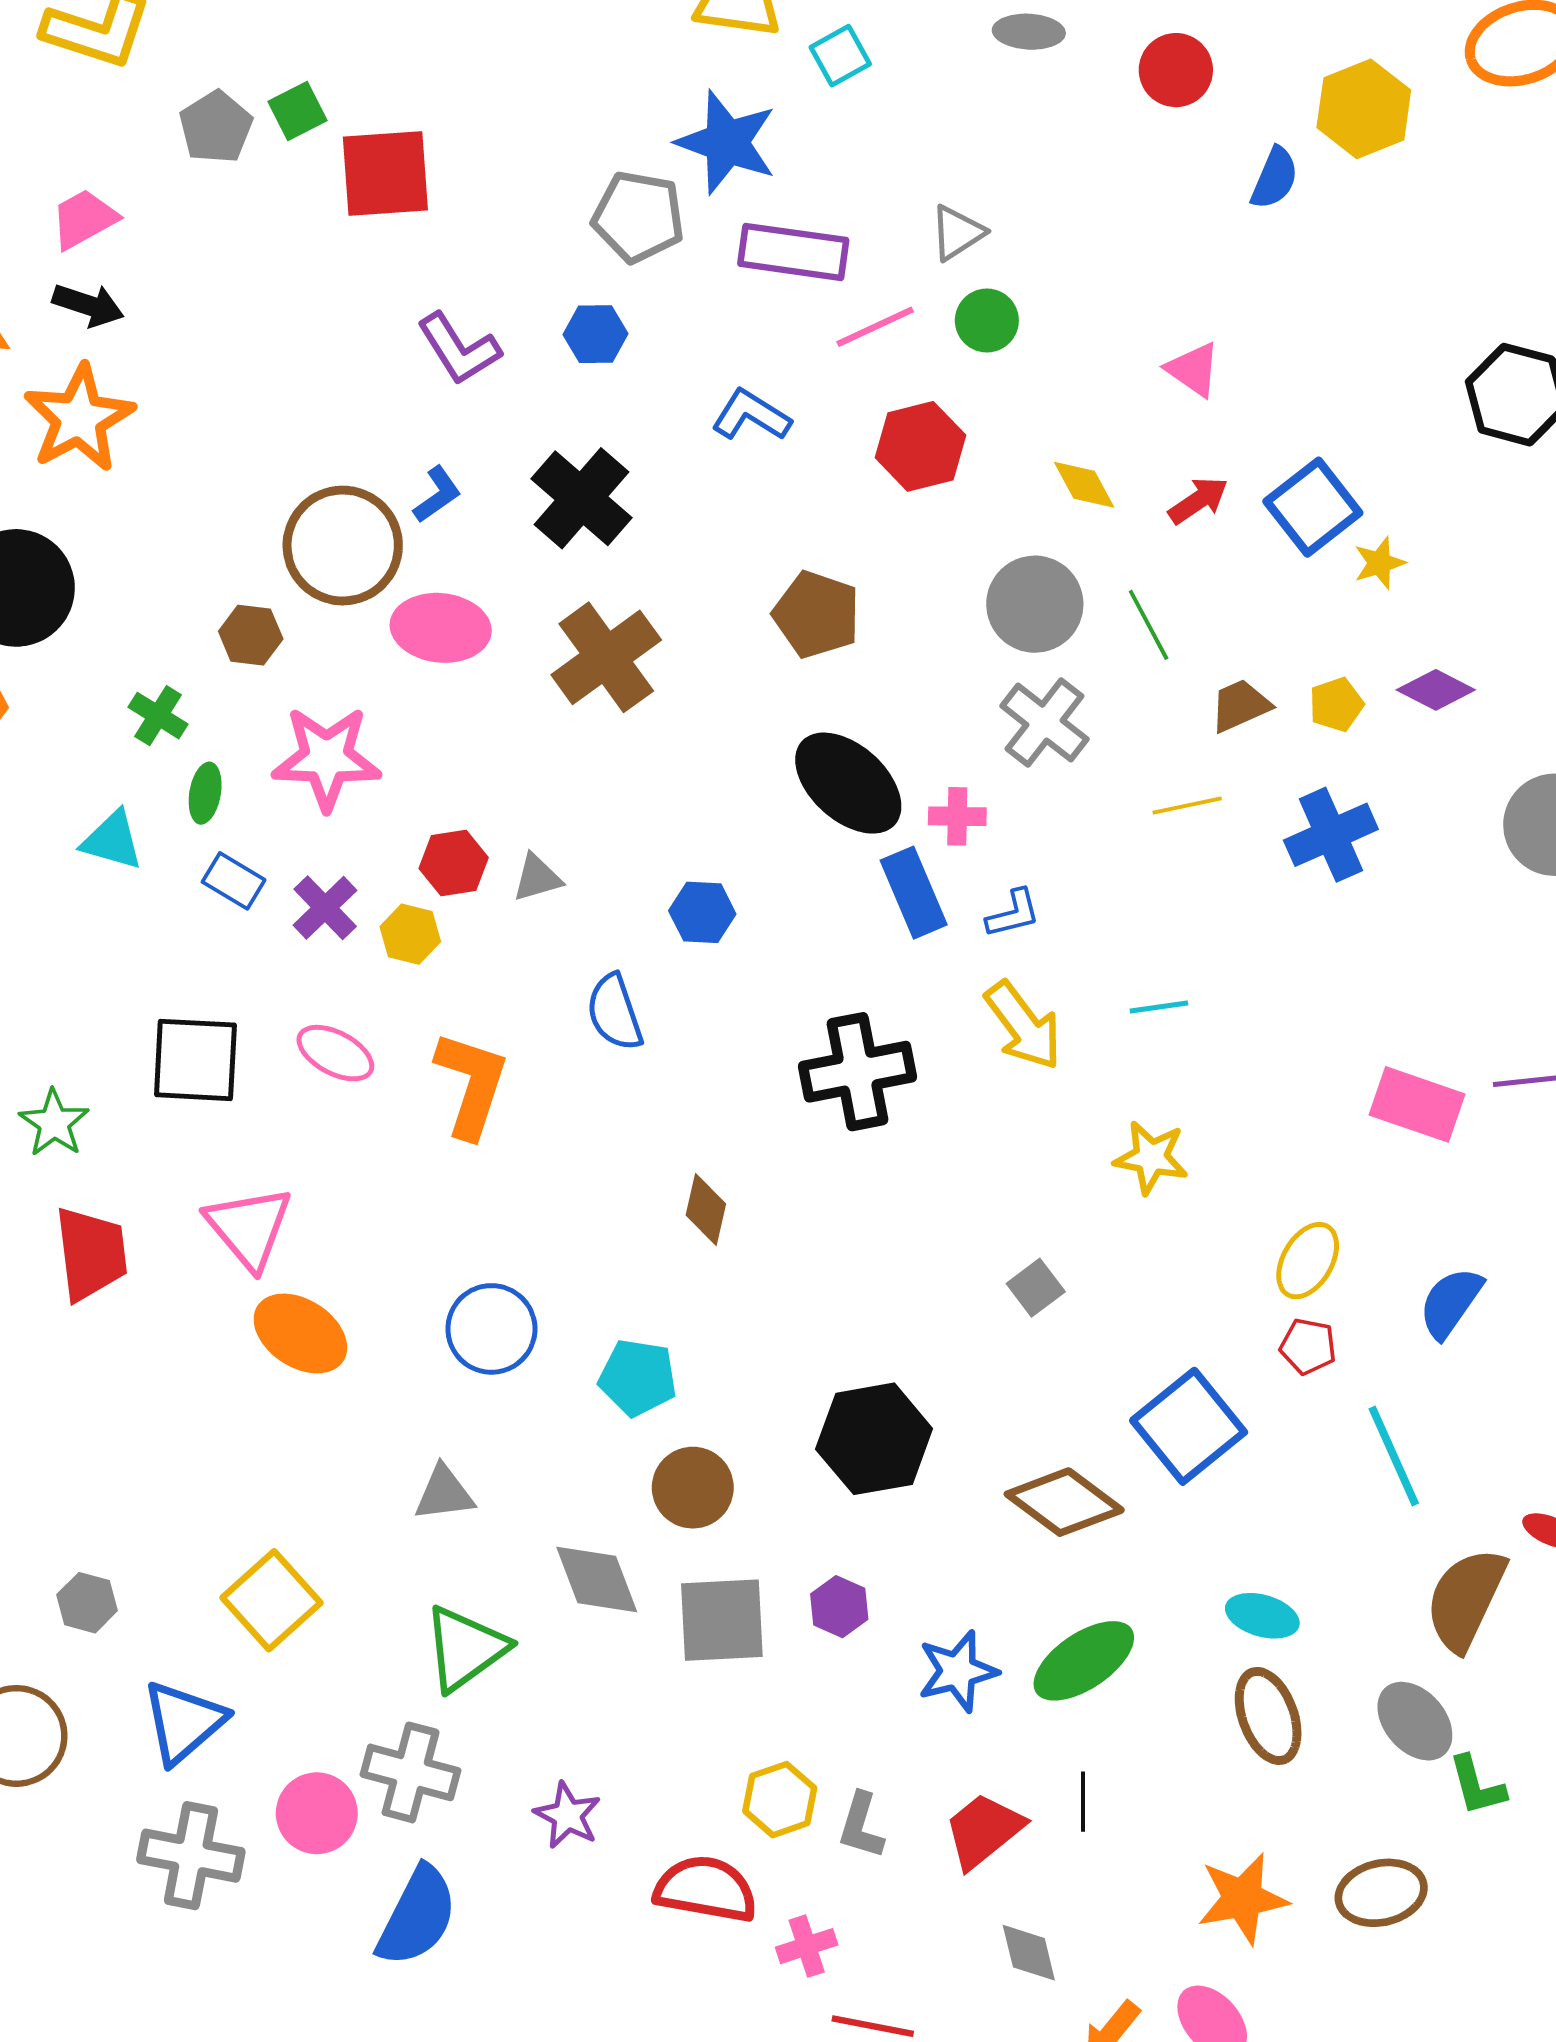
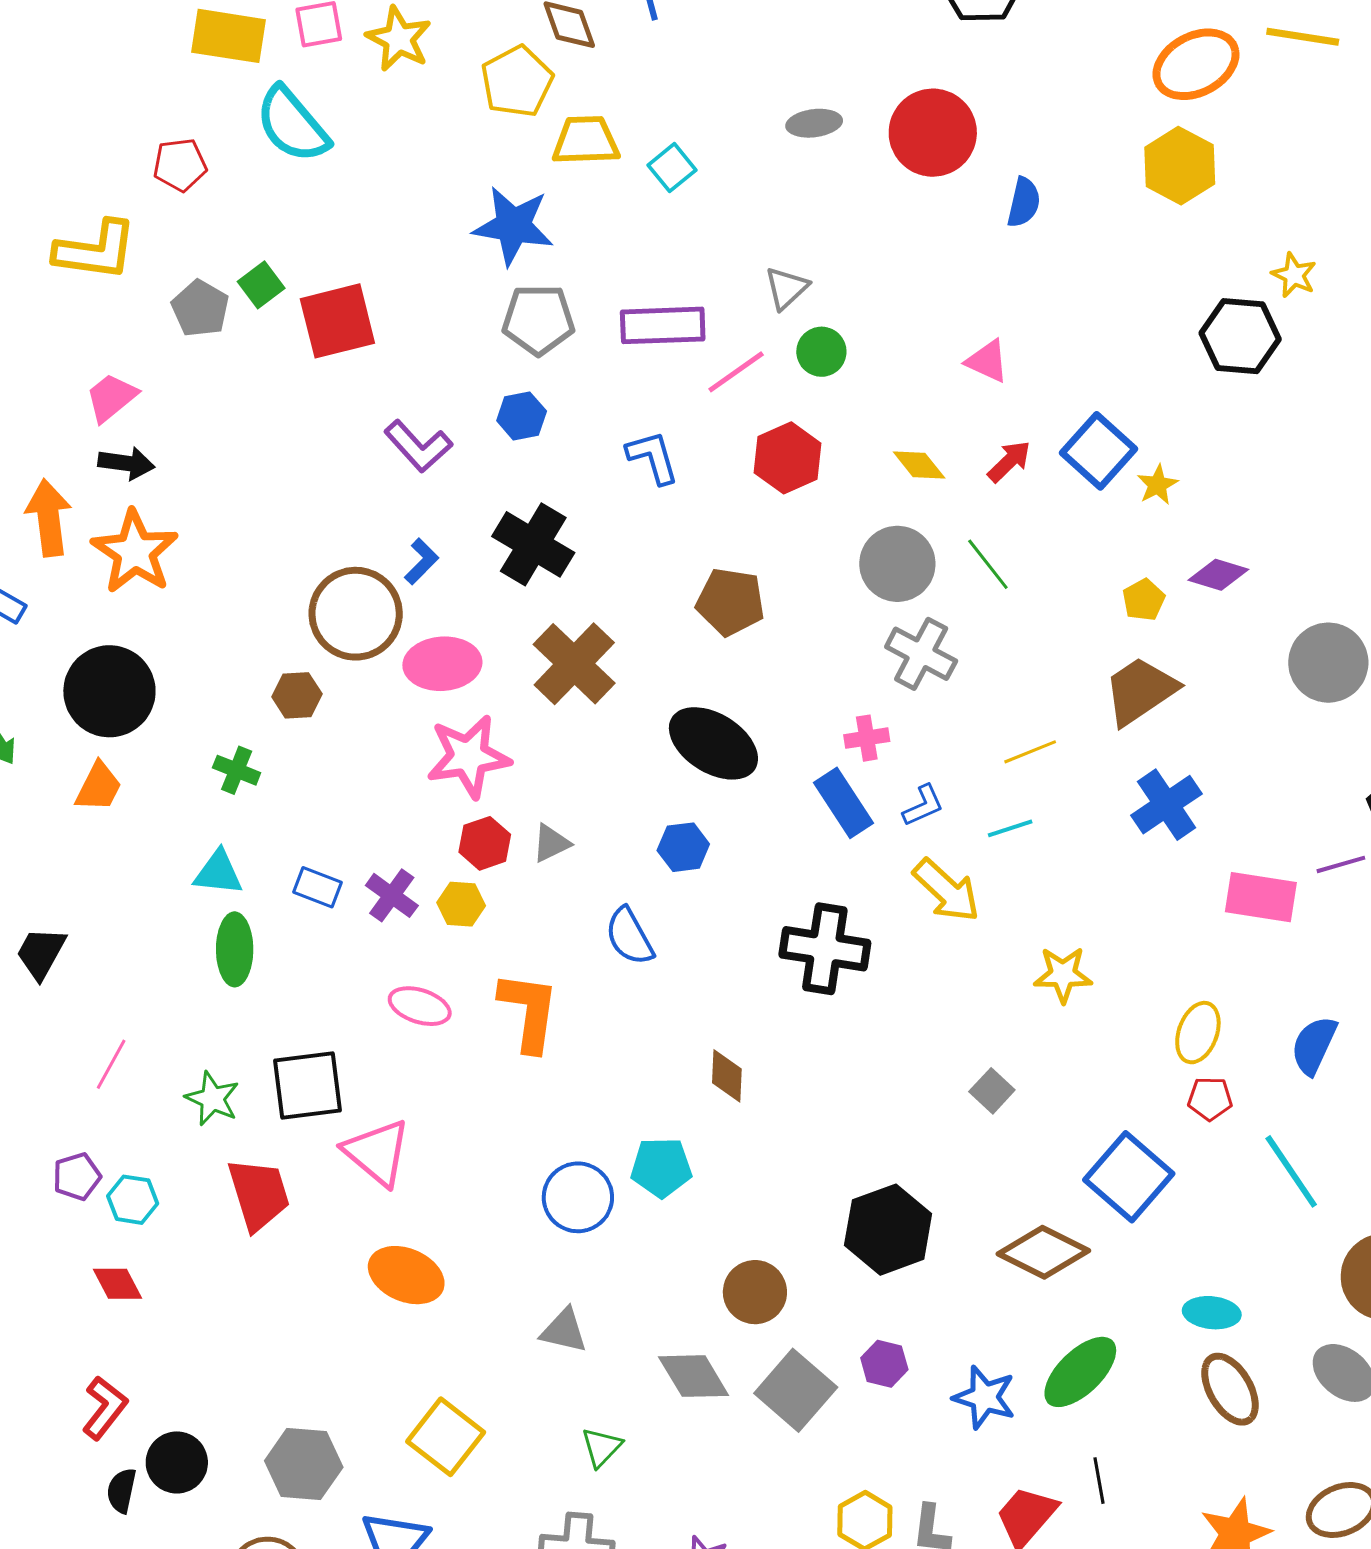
red circle: (1176, 70) -> (933, 133), size x1.5
yellow hexagon: (1364, 109) -> (1180, 166), moved
blue star: (727, 142) -> (513, 226), moved
blue L-shape: (751, 415) -> (653, 457), turned 52
brown trapezoid: (1240, 706) -> (1140, 691), moved, size x1.6
pink star: (327, 758) -> (468, 757), moved
black ellipse: (848, 783) -> (713, 743), moved
green ellipse: (205, 793) -> (235, 949), moved, size x1.5
yellow line: (1187, 805) -> (1030, 752), moved
blue cross: (1331, 835) -> (1167, 805), moved
cyan line: (1159, 1007) -> (1010, 828), moved
black square: (195, 1060) -> (307, 1085), moved
black cross: (858, 1072) -> (825, 949), turned 30
orange ellipse: (300, 1333) -> (406, 1275), moved
cyan pentagon: (638, 1378) -> (661, 1167), moved
gray triangle: (444, 1493) -> (564, 1331), turned 30
gray hexagon: (87, 1603) -> (304, 1464), size x1.6
gray square: (722, 1620) -> (796, 1390), turned -36
green triangle: (465, 1648) -> (602, 1447), size x0.6
blue star: (958, 1671) -> (984, 1397), turned -30

